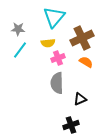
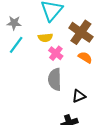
brown cross: (82, 38) -> (81, 32), turned -30
pink cross: (58, 58) -> (56, 53), turned -32

